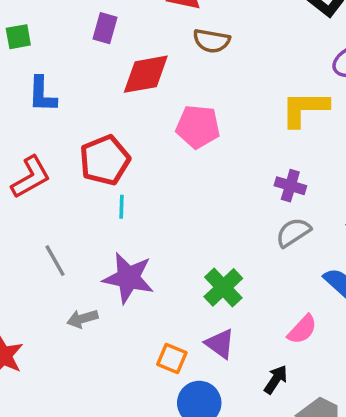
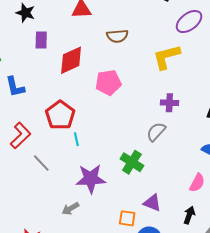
brown semicircle: (212, 41) -> (117, 36), moved
gray semicircle: (293, 232) -> (156, 132), moved
gray line: (55, 261) -> (41, 163), moved
green cross: (223, 287) -> (132, 162), moved

